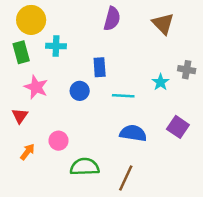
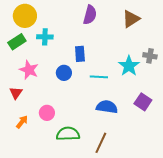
brown triangle: (163, 24) -> (131, 19), turned 42
green rectangle: (21, 52) -> (17, 42), turned 72
cyan star: (161, 82) -> (129, 66), size x1.5

